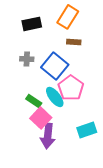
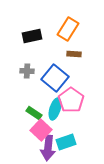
cyan ellipse: (55, 97) -> (55, 109), turned 55
cyan rectangle: (87, 130) -> (66, 142), moved

